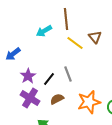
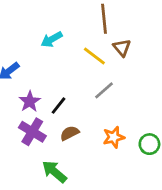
brown line: (66, 19) -> (104, 19), moved
gray line: (68, 74) -> (104, 90), moved, turned 70
orange star: (89, 102) -> (114, 137), size x0.7

